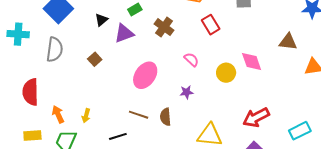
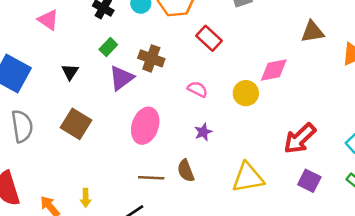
purple triangle: (124, 33) -> (121, 78), moved
brown square: (95, 59) -> (76, 124), size x1.6
pink diamond: (252, 62) -> (274, 70), turned -65

